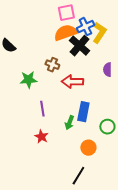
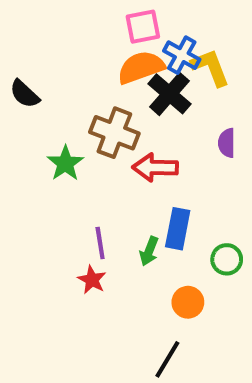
blue cross: (85, 27) -> (182, 55), turned -36
yellow L-shape: (99, 33) -> (210, 67), turned -55
brown cross: (52, 65) -> (114, 133), size x1.6
green star: (28, 80) -> (65, 163), turned -30
purple line: (42, 109) -> (100, 243), moved

